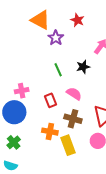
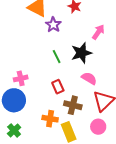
black star: (83, 67) -> (81, 53), size x1.5
pink semicircle: (74, 94) -> (89, 78), moved
red rectangle: (51, 100) -> (58, 87), moved

